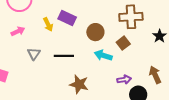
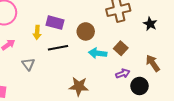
yellow arrow: (48, 24) -> (37, 32), turned 40
brown square: (123, 43) -> (121, 48), moved
black line: (64, 56) -> (58, 48), moved

